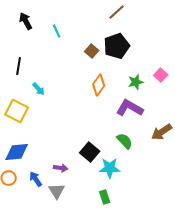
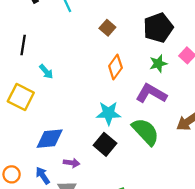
black pentagon: (117, 46) -> (158, 28), moved
green semicircle: (125, 141) -> (146, 132), size x1.5
blue diamond: (17, 152) -> (50, 139), moved
cyan star: (110, 168) -> (109, 113), moved

